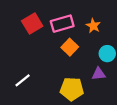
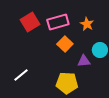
purple triangle: (99, 74) -> (84, 61), moved

